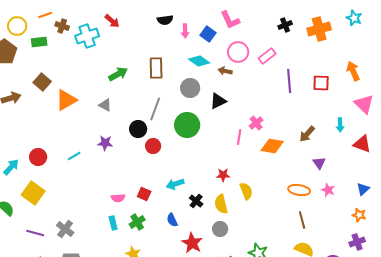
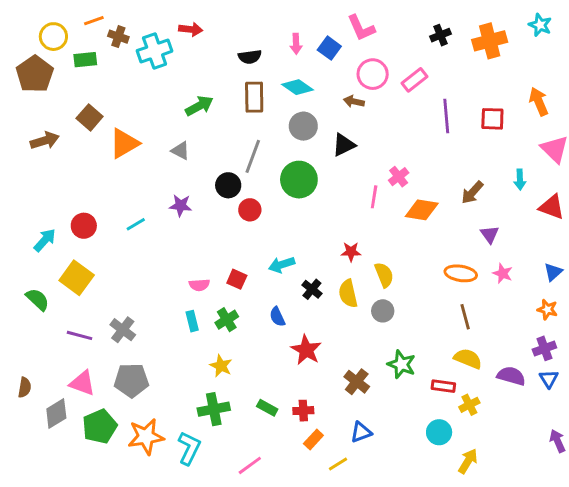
black semicircle: (165, 20) -> (250, 57), moved
red arrow: (112, 21) -> (191, 29), turned -35
cyan diamond: (199, 61) -> (298, 87), moved
gray circle: (220, 229) -> (383, 311), moved

